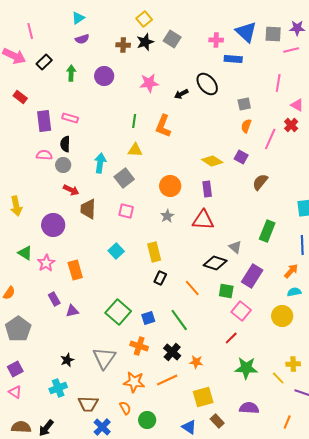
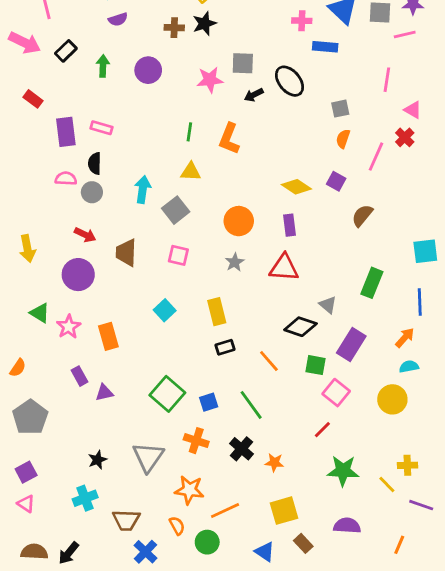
gray square: (172, 39) -> (243, 63), moved, turned -30
red arrow: (71, 190) -> (85, 235), moved
black rectangle: (160, 278) -> (225, 347), turned 48
orange line: (167, 380) -> (225, 511), moved

